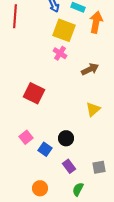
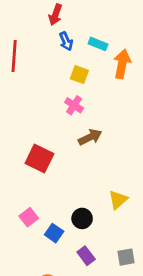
yellow square: (64, 30) -> (79, 75), size x0.6
brown arrow: (90, 69) -> (90, 137), moved
yellow triangle: (93, 109) -> (118, 200), moved

